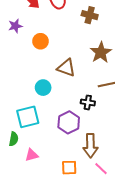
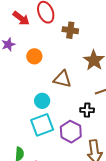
brown cross: (90, 15) -> (70, 30), moved
cyan square: (28, 117) -> (42, 125), moved

